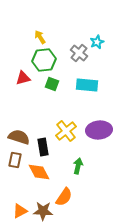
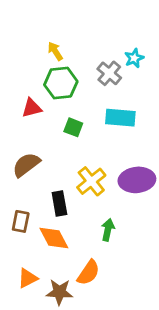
green square: (52, 84) -> (73, 127), moved
brown semicircle: (19, 137) -> (26, 165), moved, turned -55
orange triangle: (20, 211) -> (28, 278), moved

